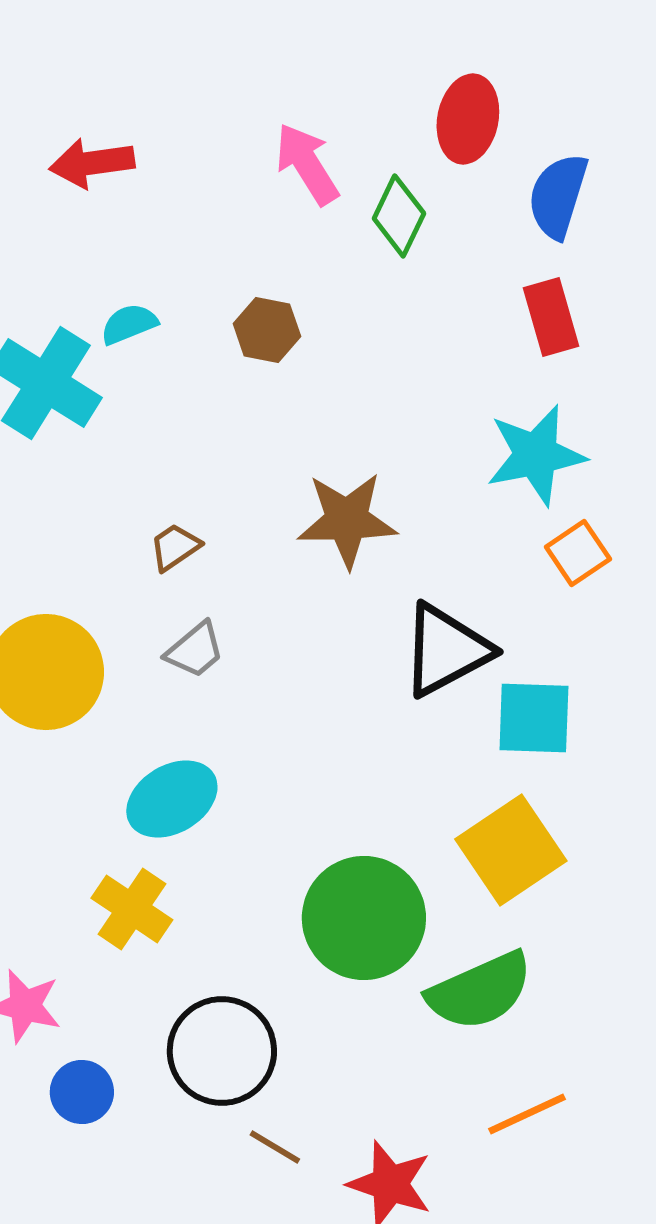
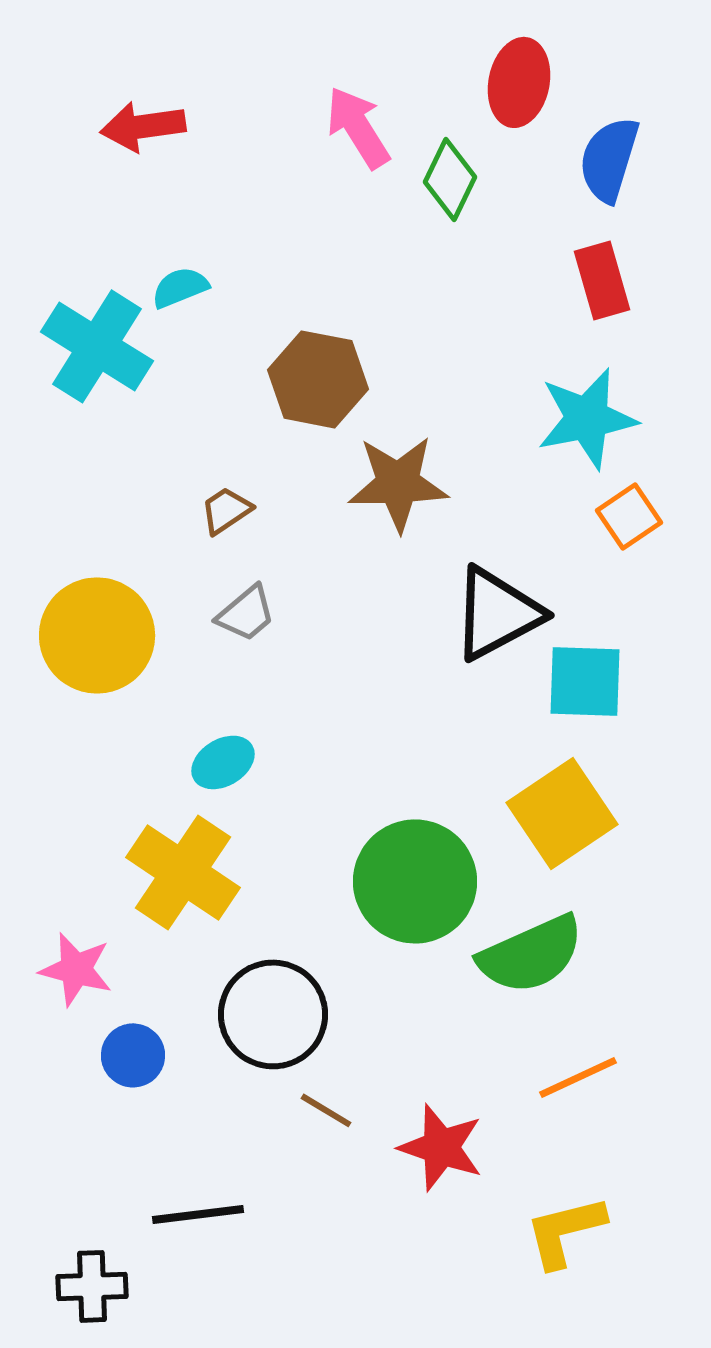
brown hexagon: (267, 330) -> (318, 379), moved, size x1.5
cyan ellipse: (172, 799) -> (223, 762), size x0.7
yellow cross: (132, 909) -> (183, 872), size x1.4

